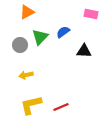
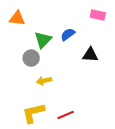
orange triangle: (27, 12) -> (17, 18), moved, turned 35
gray circle: (20, 45) -> (31, 58), moved
yellow arrow: (26, 75) -> (44, 81), moved

